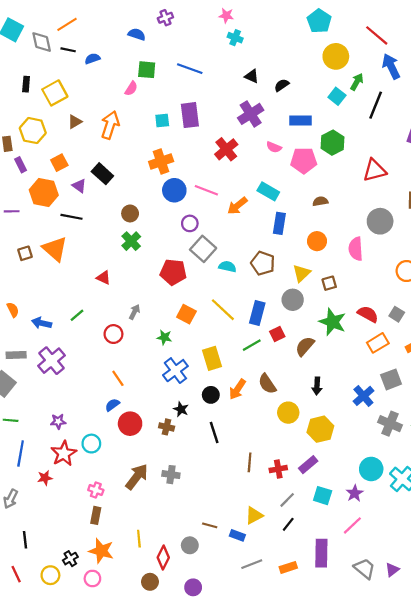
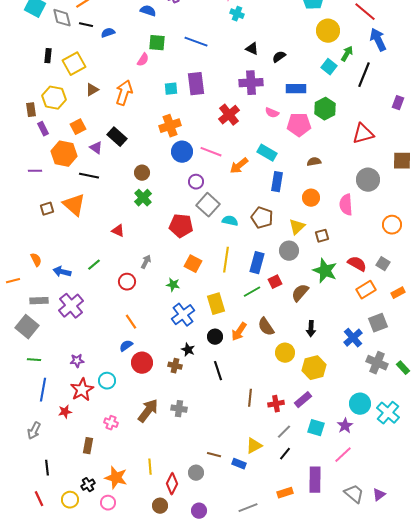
purple cross: (251, 114) -> (251, 83), turned 30
yellow line: (223, 310) -> (226, 260), turned 55
brown rectangle: (96, 515) -> (88, 446), moved
gray line: (252, 564) -> (248, 508), moved

